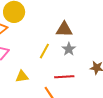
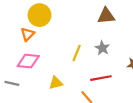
brown triangle: (64, 29) -> (106, 16), moved

